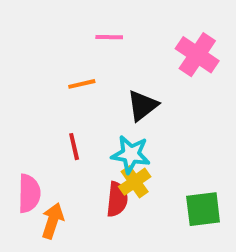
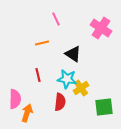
pink line: (109, 37) -> (56, 19), turned 64
black triangle: (142, 105) -> (73, 54), turned -48
yellow cross: (135, 182) -> (81, 88), moved

